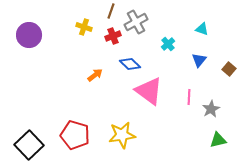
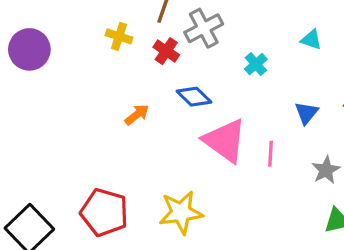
red cross: (113, 36) -> (166, 51), turned -35
blue triangle: (199, 60) -> (306, 113), moved
pink line: (189, 97) -> (271, 154), moved

